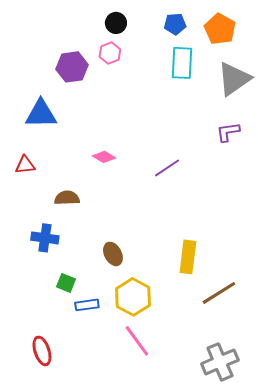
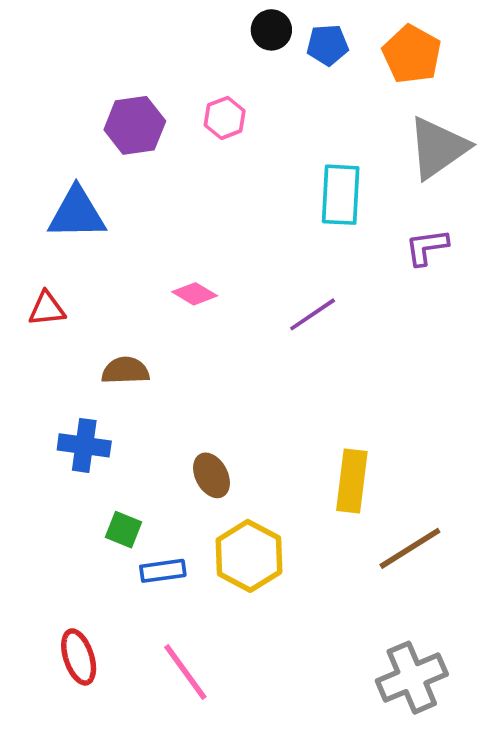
black circle: (116, 23) -> (271, 30), moved
pink hexagon: (110, 53) -> (225, 118), moved
cyan rectangle: (182, 63) -> (341, 195), moved
pink line: (137, 341) -> (185, 672), moved

